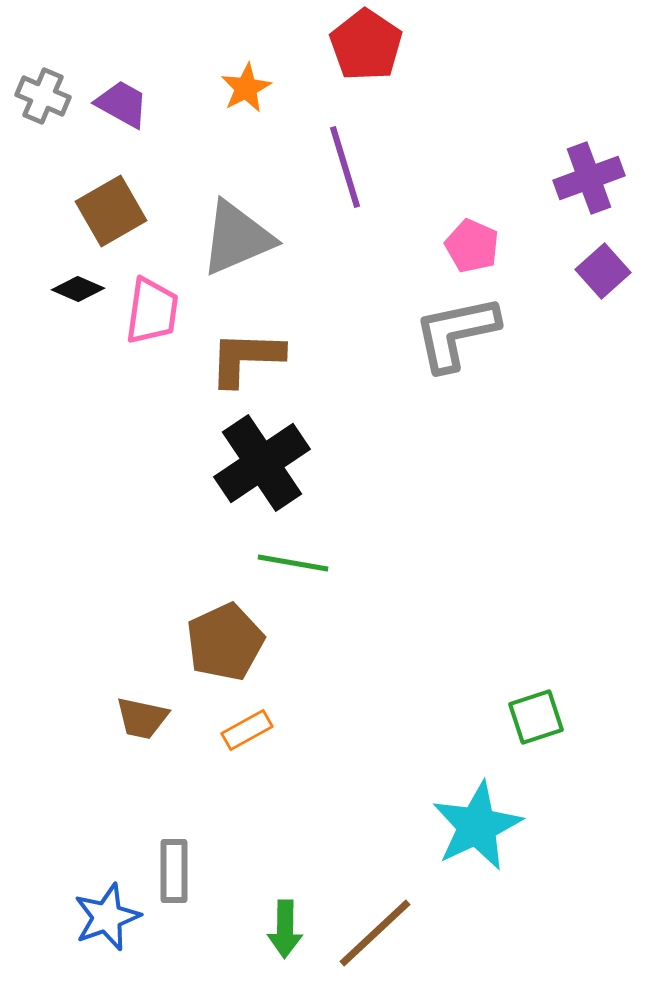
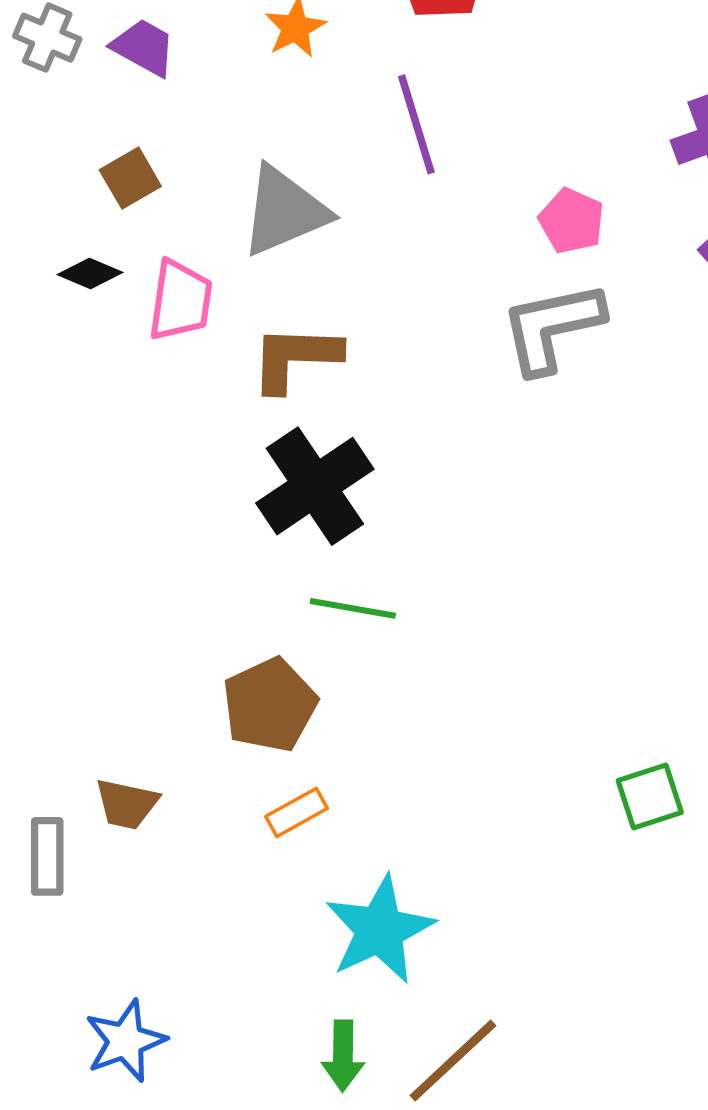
brown square: (111, 211) -> (130, 178), size x0.7
brown trapezoid: (142, 718) -> (127, 804), moved
cyan star: (477, 826) -> (380, 930), moved
gray rectangle: (174, 871) -> (47, 856), moved

